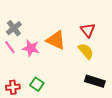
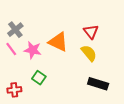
green square: (37, 84) -> (39, 78), moved

